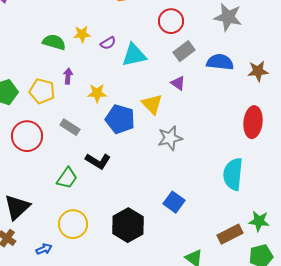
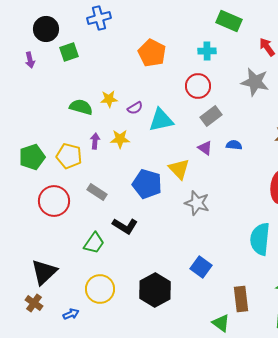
blue semicircle: (220, 62) -> (234, 145), moved, size x0.6
yellow star: (97, 93) -> (120, 139), moved
gray star: (170, 138) -> (197, 203), turned 30
brown rectangle: (230, 234) -> (241, 299), moved, turned -70

